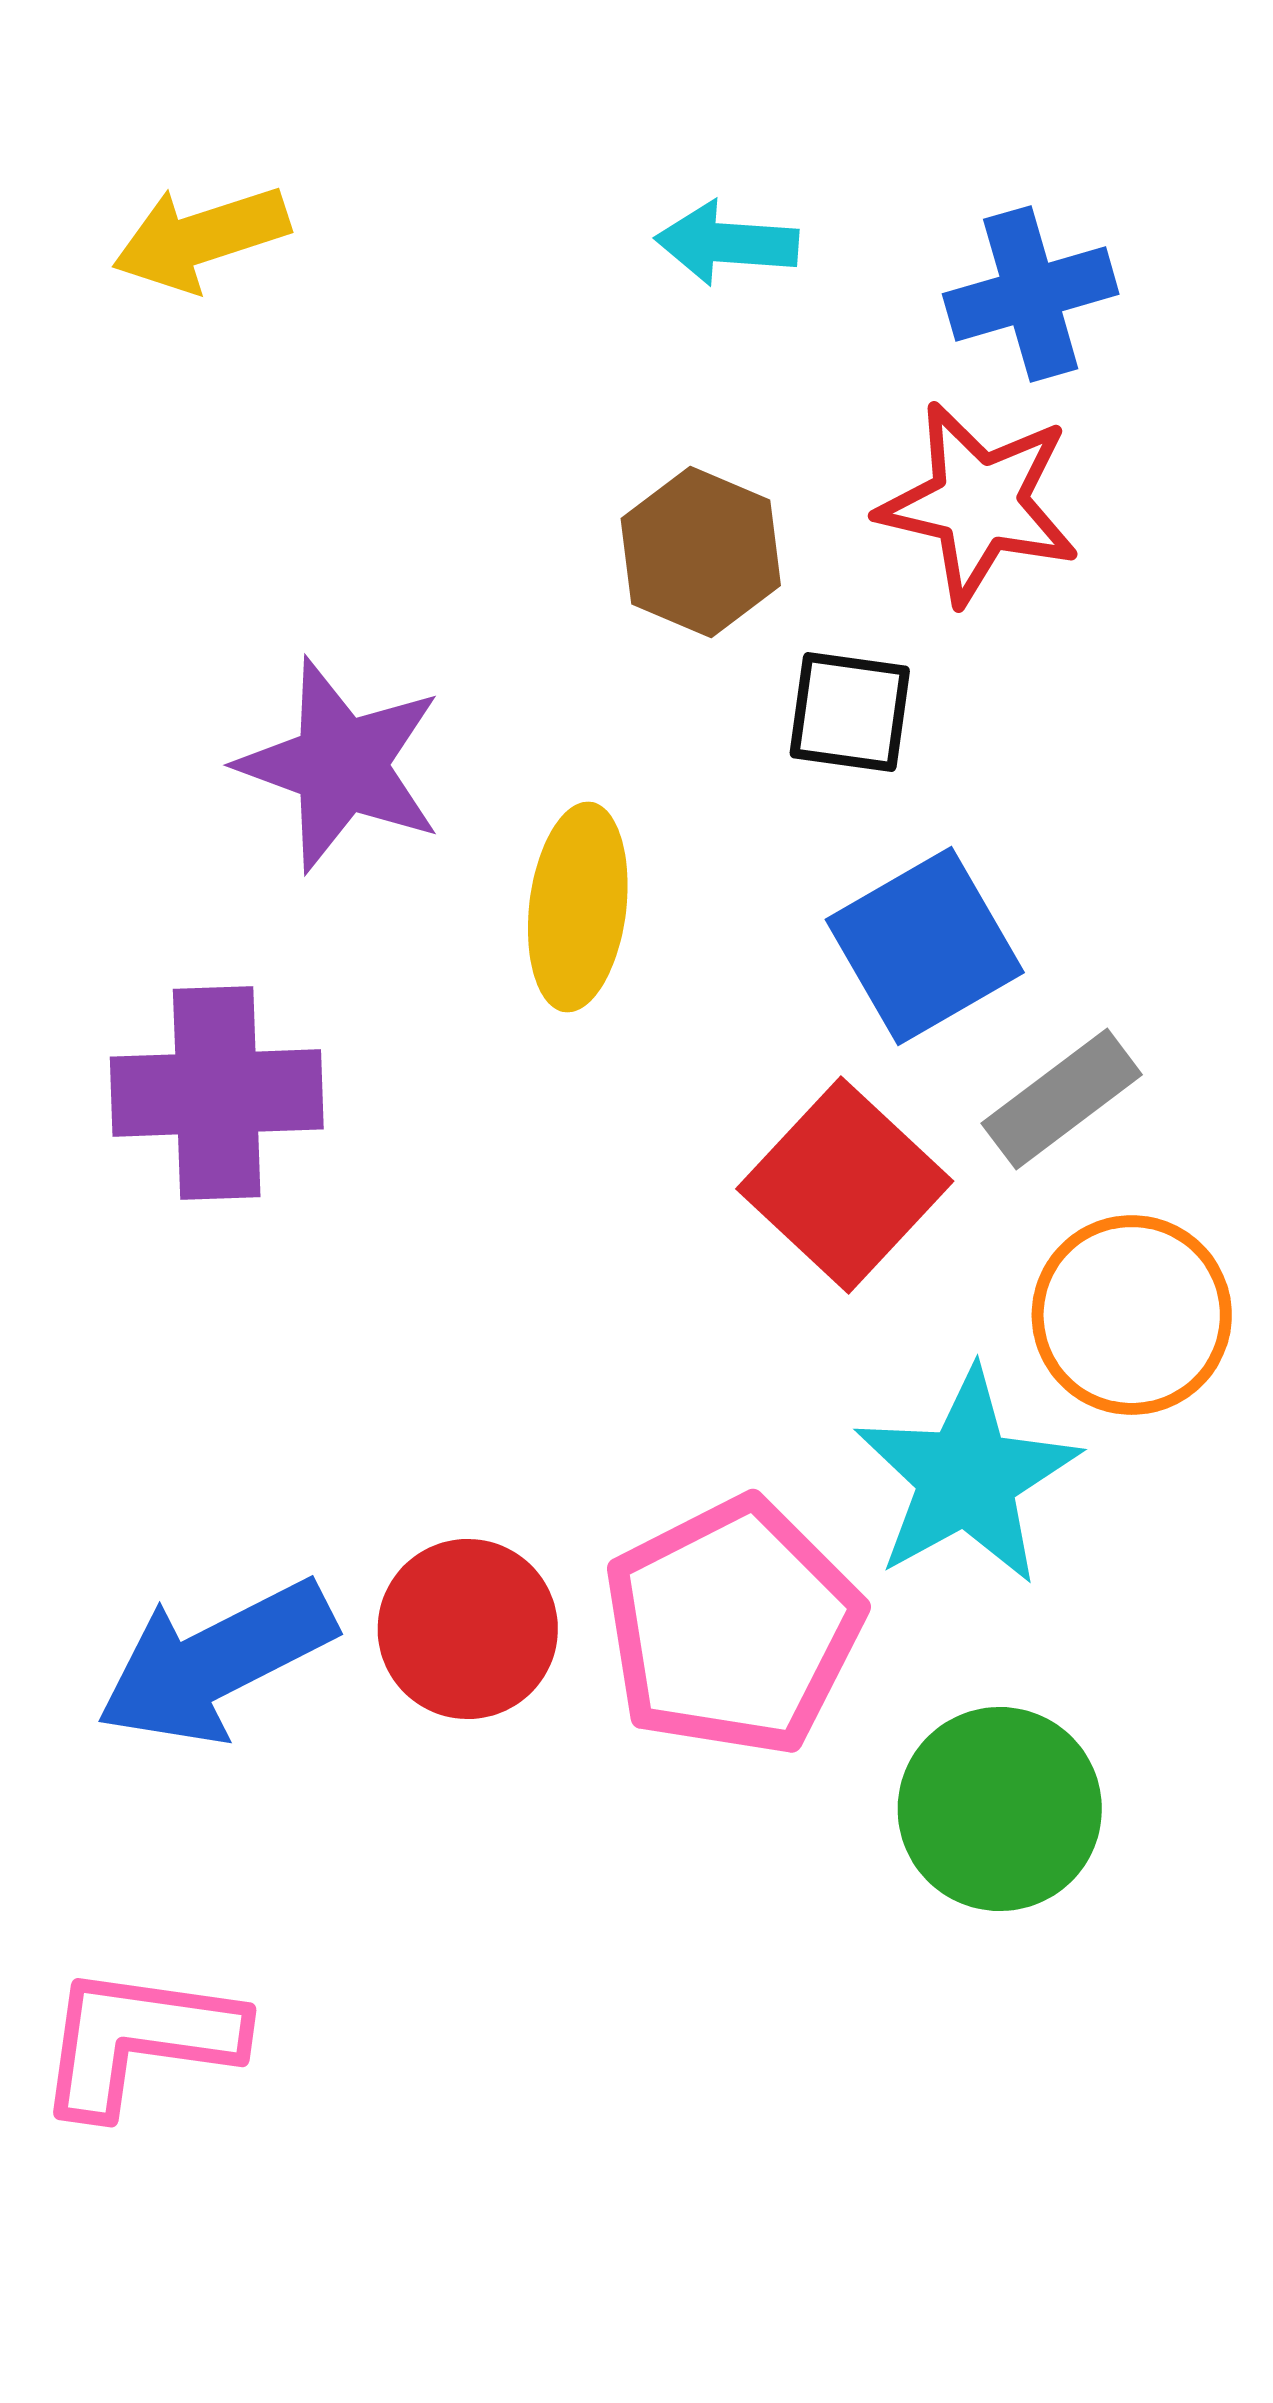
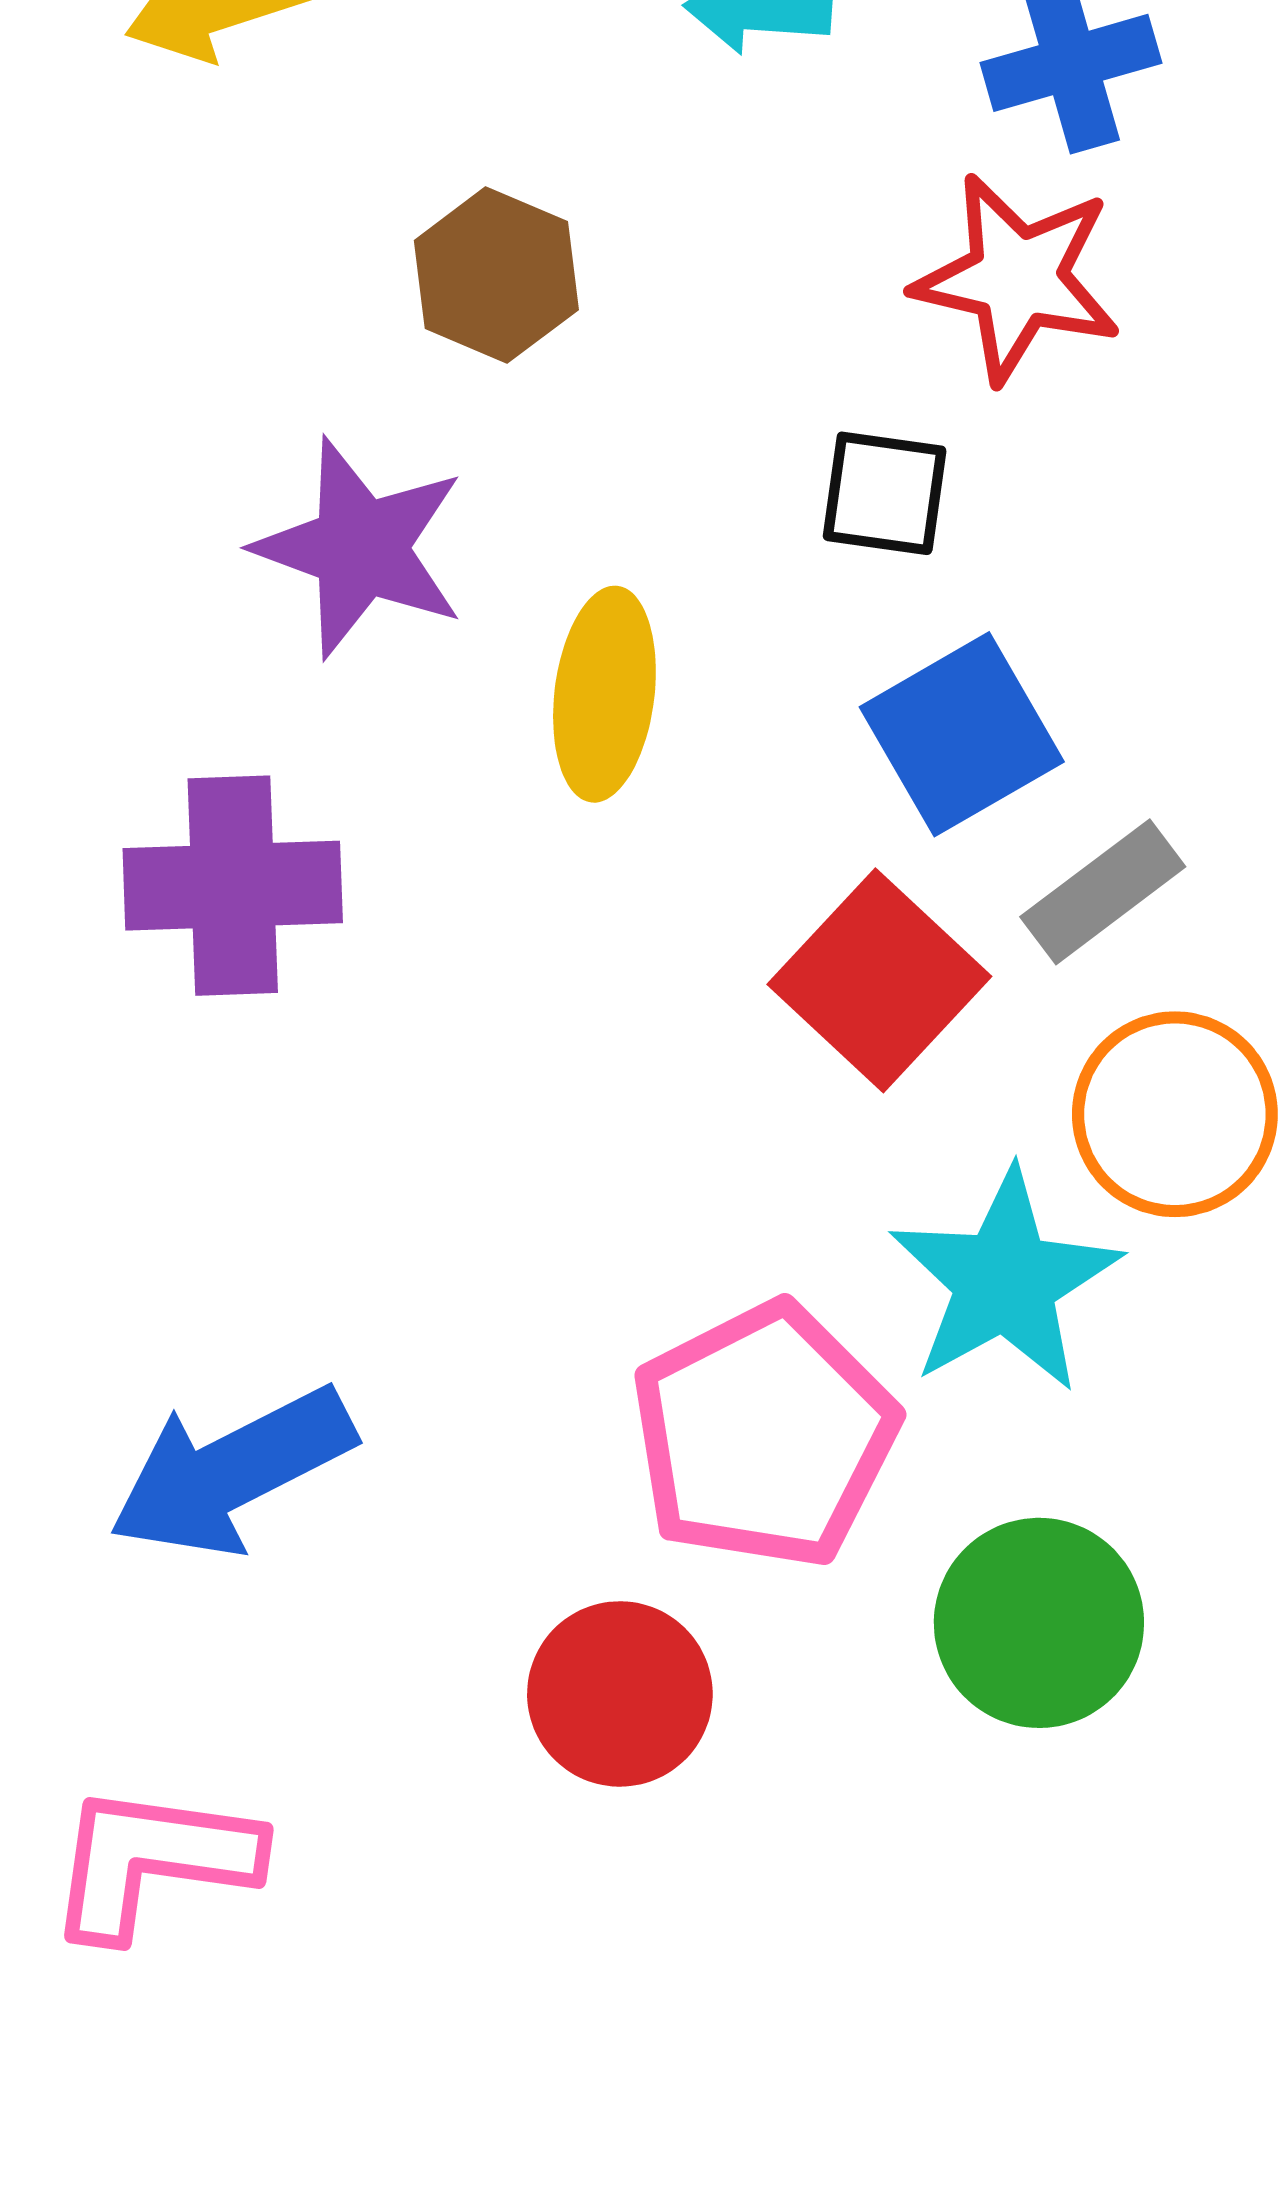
brown hexagon: (701, 552) -> (496, 275), moved
red circle: (468, 1629) -> (620, 1694), moved

